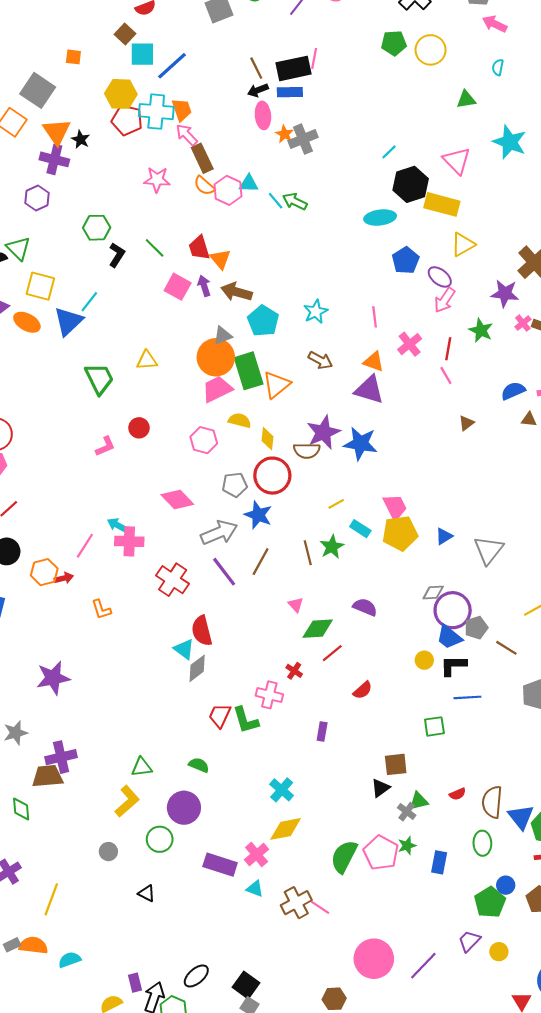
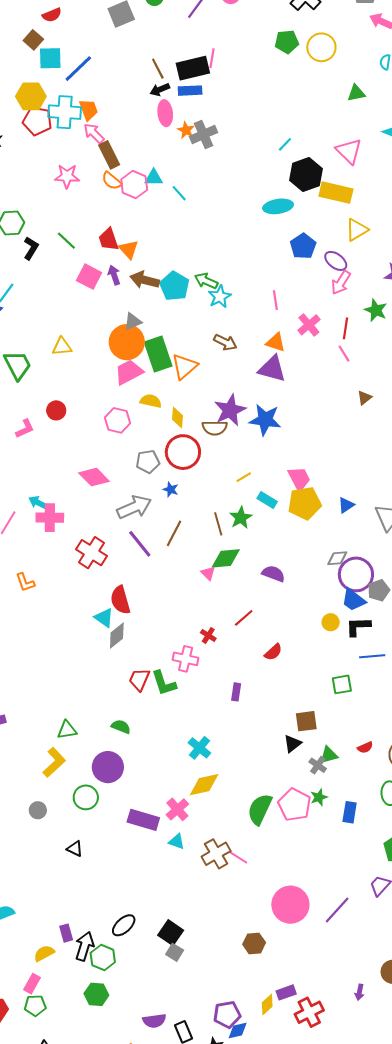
green arrow: (295, 201) -> (206, 281), moved
cyan pentagon: (263, 321) -> (174, 286), moved
blue star: (258, 515) -> (171, 489), size x0.6
green diamond: (318, 629) -> (226, 558), moved

